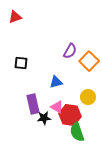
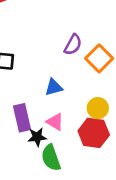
red hexagon: (70, 115) -> (94, 133), moved
green semicircle: (77, 132) -> (51, 158), moved

